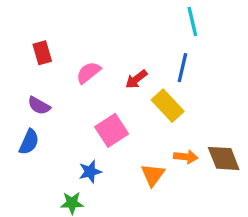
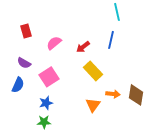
yellow rectangle: (168, 106) -> (93, 71), moved
pink square: (112, 130) -> (49, 77), moved
brown diamond: (224, 158) -> (136, 95), turned 30
blue star: (90, 172) -> (46, 103), moved

